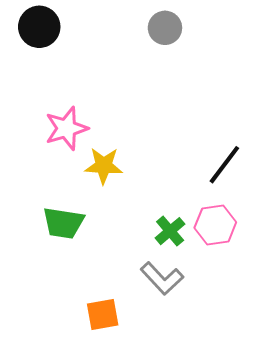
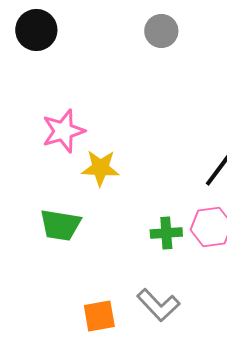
green cross: (170, 231) -> (166, 233), turned 36
gray L-shape: (162, 278) -> (158, 305), moved

